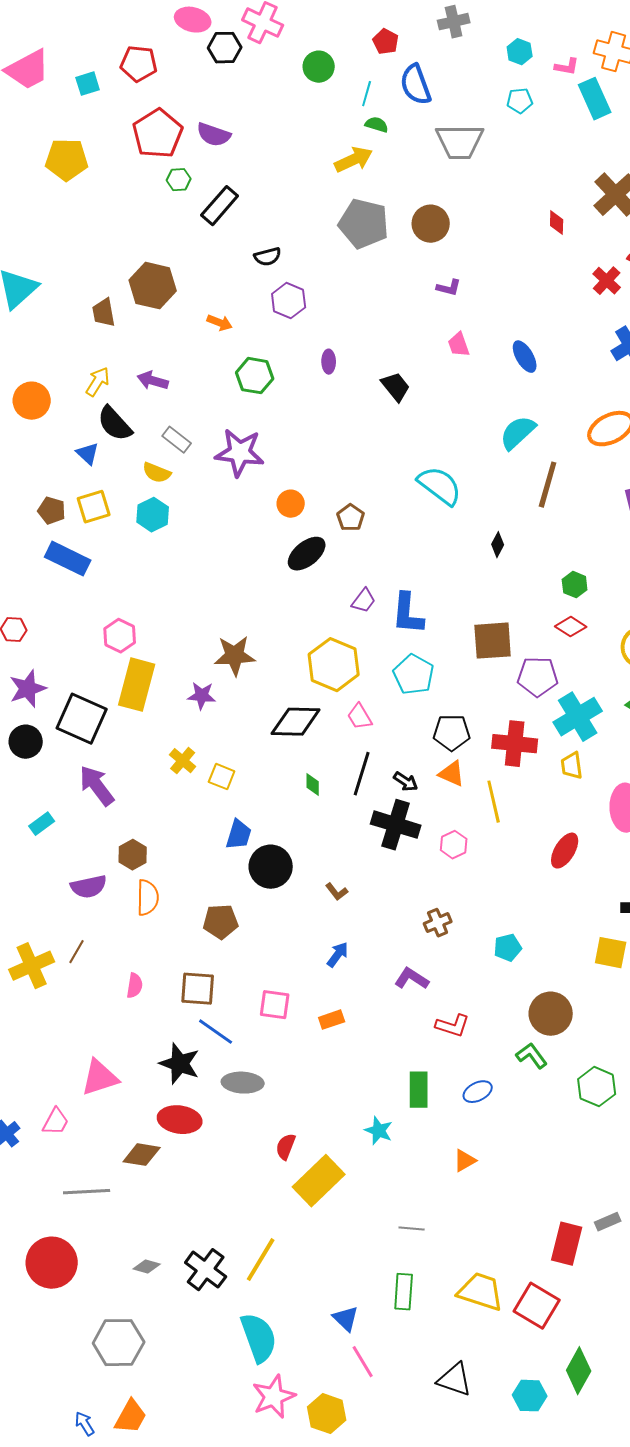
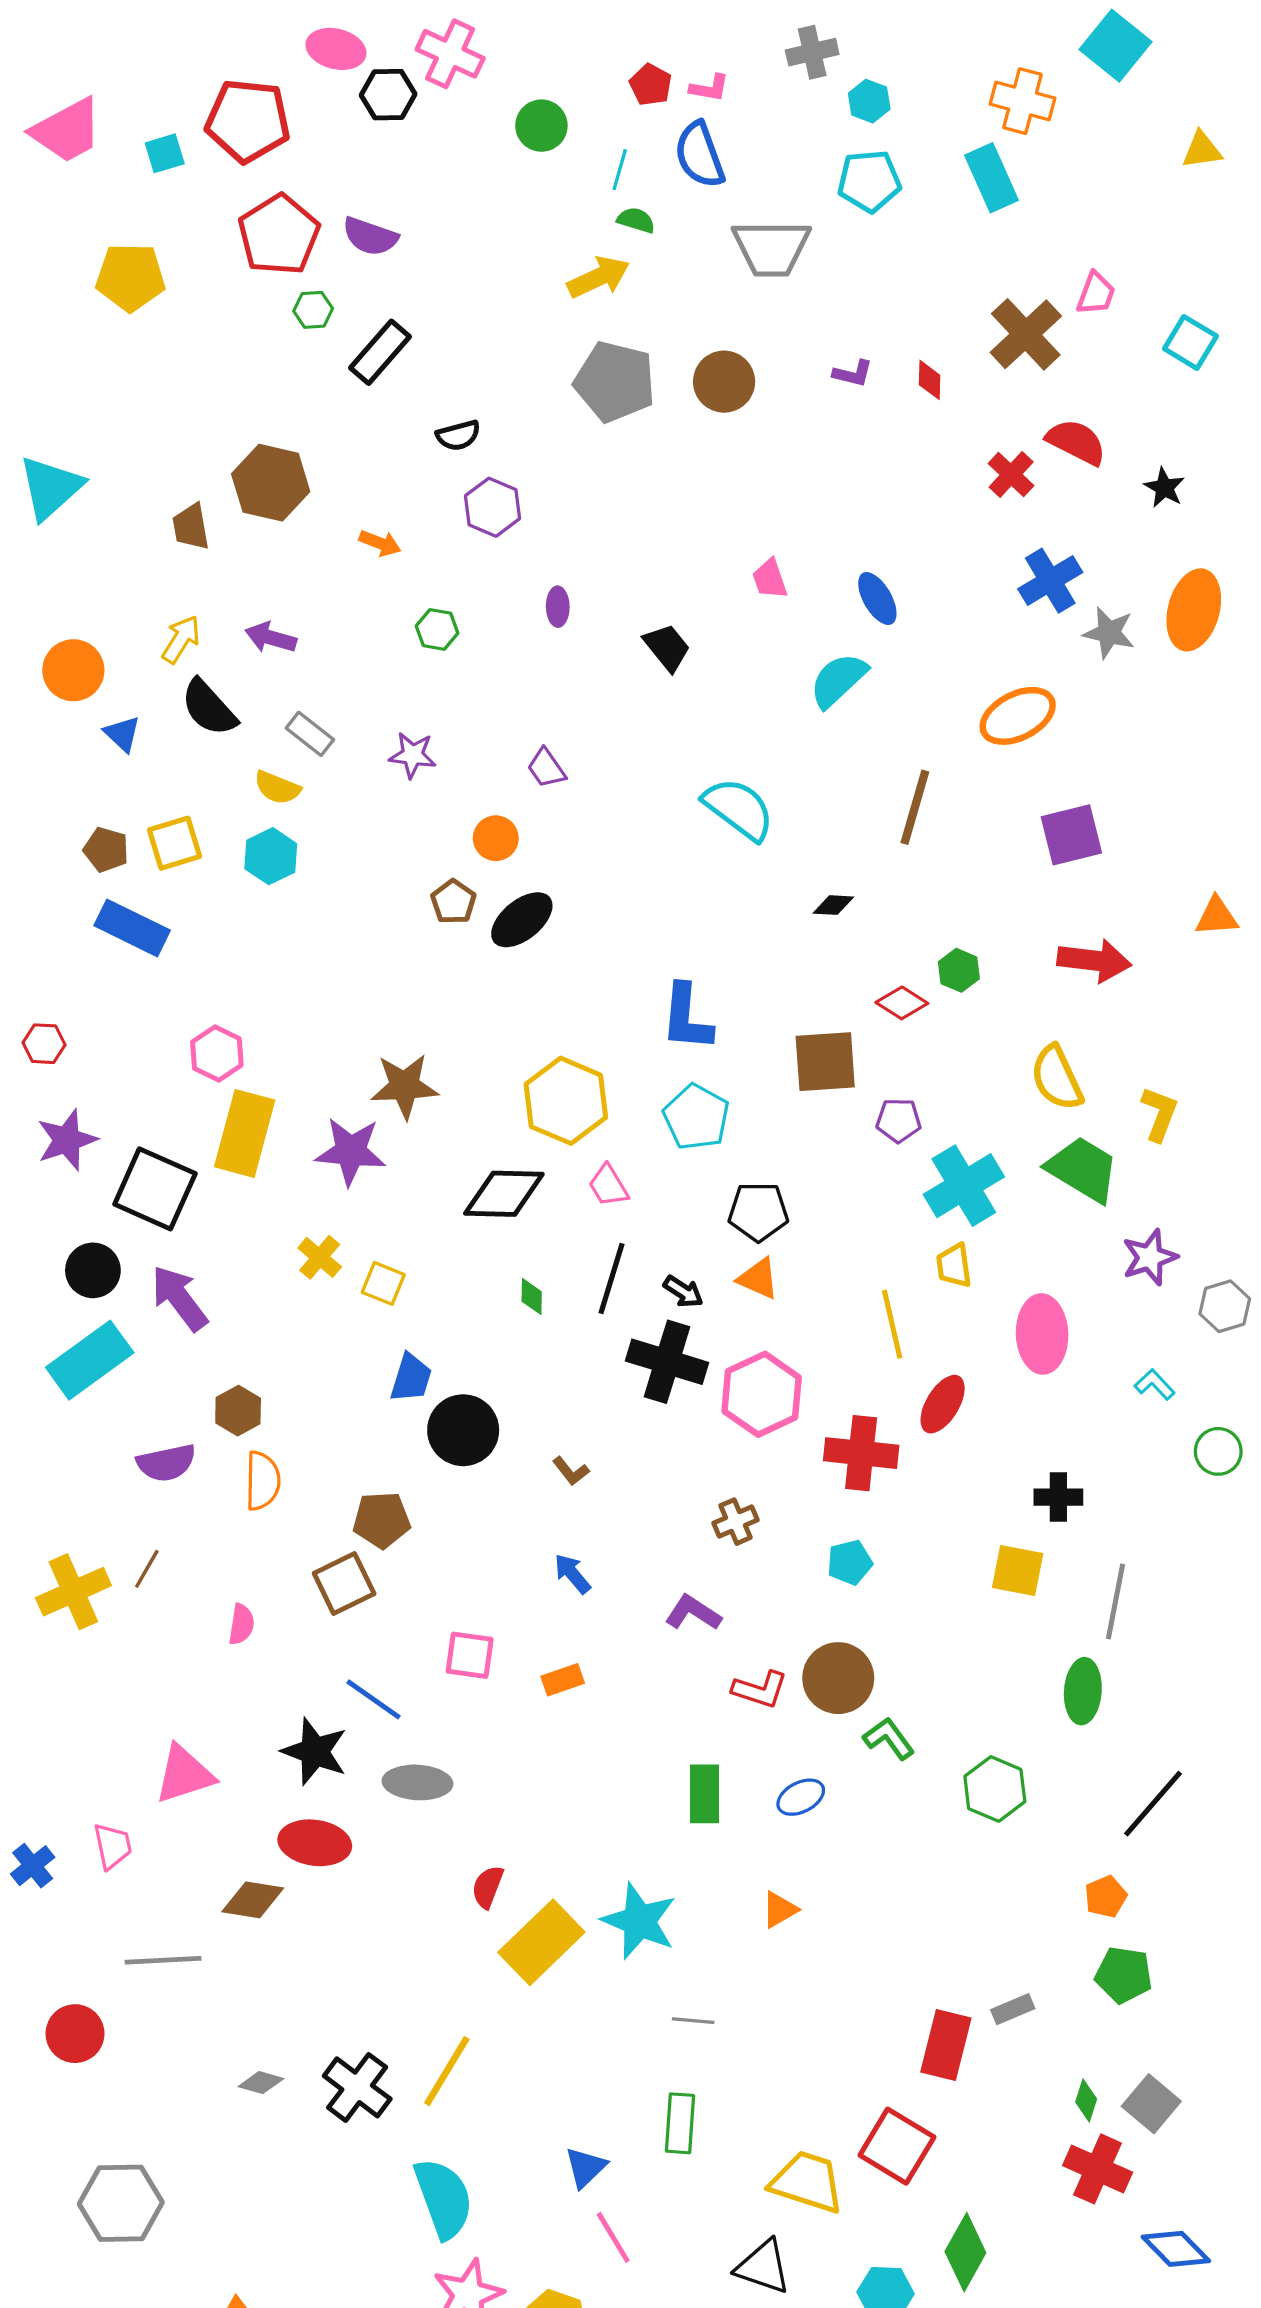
gray cross: (454, 22) -> (812, 52), moved
red pentagon: (139, 64) -> (248, 121), size x1.4
pink L-shape: (567, 67) -> (709, 88), moved
cyan pentagon: (520, 101) -> (869, 181), size x1.5
purple L-shape: (449, 288) -> (853, 373), moved
green hexagon: (255, 376) -> (437, 629), size x0.7
cyan semicircle: (518, 433) -> (838, 680), moved
purple star: (240, 453) -> (413, 755), size x0.6
blue triangle: (88, 454) -> (122, 734), moved
brown pentagon: (351, 518) -> (453, 902), moved
black diamond: (498, 545) -> (833, 905), turned 65
purple trapezoid: (364, 601) -> (546, 768), moved, turned 108
red diamond: (571, 627) -> (902, 1003), moved
purple pentagon: (538, 677) -> (899, 1120), size x0.7
purple star: (202, 696) -> (351, 1151), size x1.5
black circle: (26, 742) -> (93, 1270), moved
red cross: (515, 744) -> (861, 1453), moved
yellow line: (494, 802) -> (892, 1324), moved
cyan rectangle: (42, 824) -> (90, 1360), size x2.0
pink hexagon: (454, 845) -> (762, 1394), size x1.8
blue arrow: (338, 955) -> (572, 1574), turned -76
brown square: (198, 989) -> (344, 1584), moved, turned -30
brown circle: (551, 1014) -> (838, 1678), moved
pink trapezoid: (56, 1122) -> (113, 1846), turned -40
cyan star: (379, 1131) -> (639, 1921), moved, size x1.6
red circle: (52, 1263) -> (75, 2034), moved, size x0.7
yellow trapezoid: (481, 1292) -> (807, 2182), moved
blue triangle: (346, 1319) -> (585, 2167), turned 32
gray hexagon: (119, 1343) -> (121, 2203), moved

